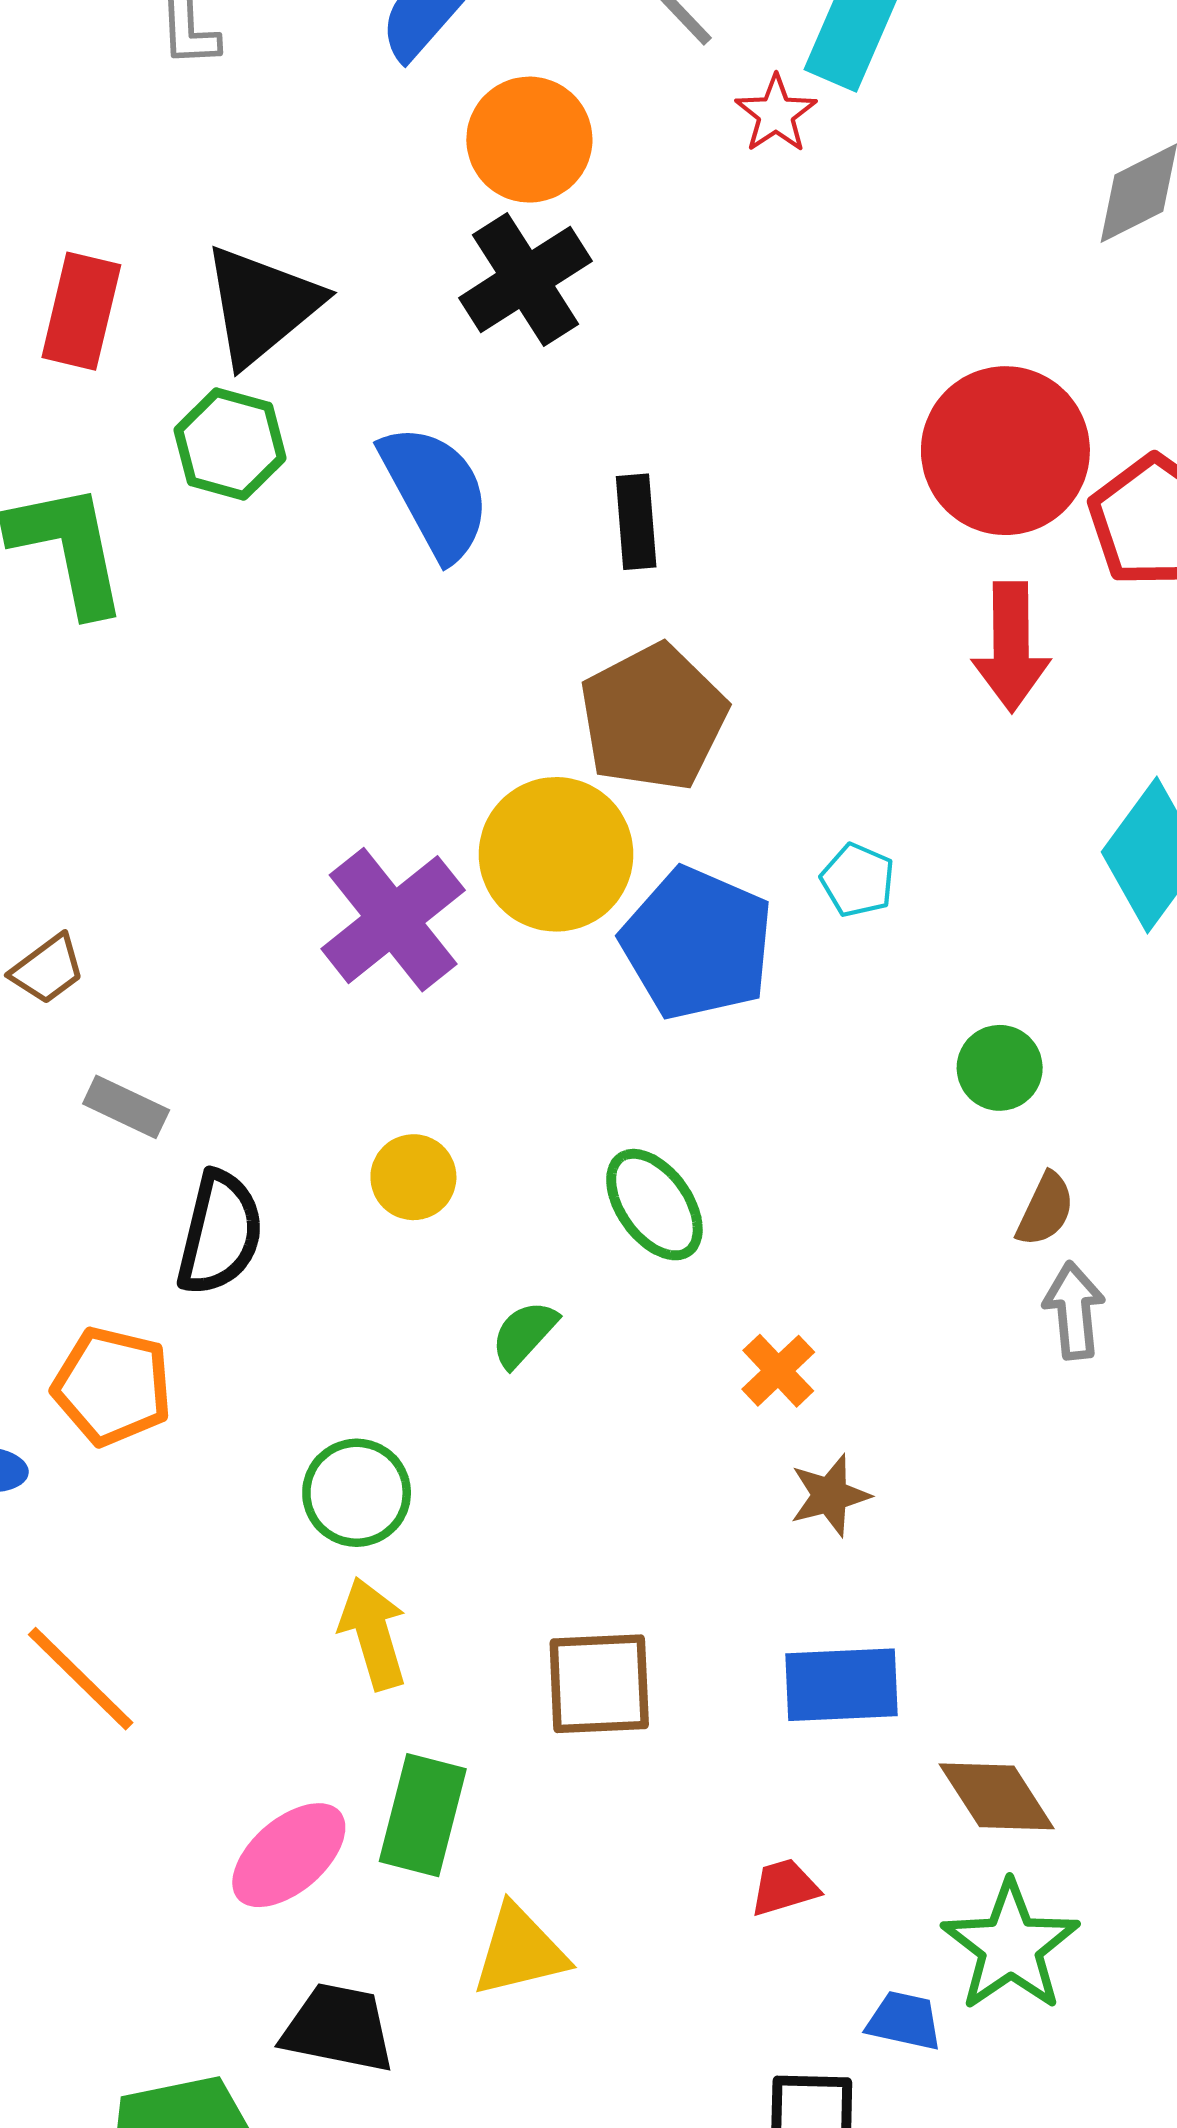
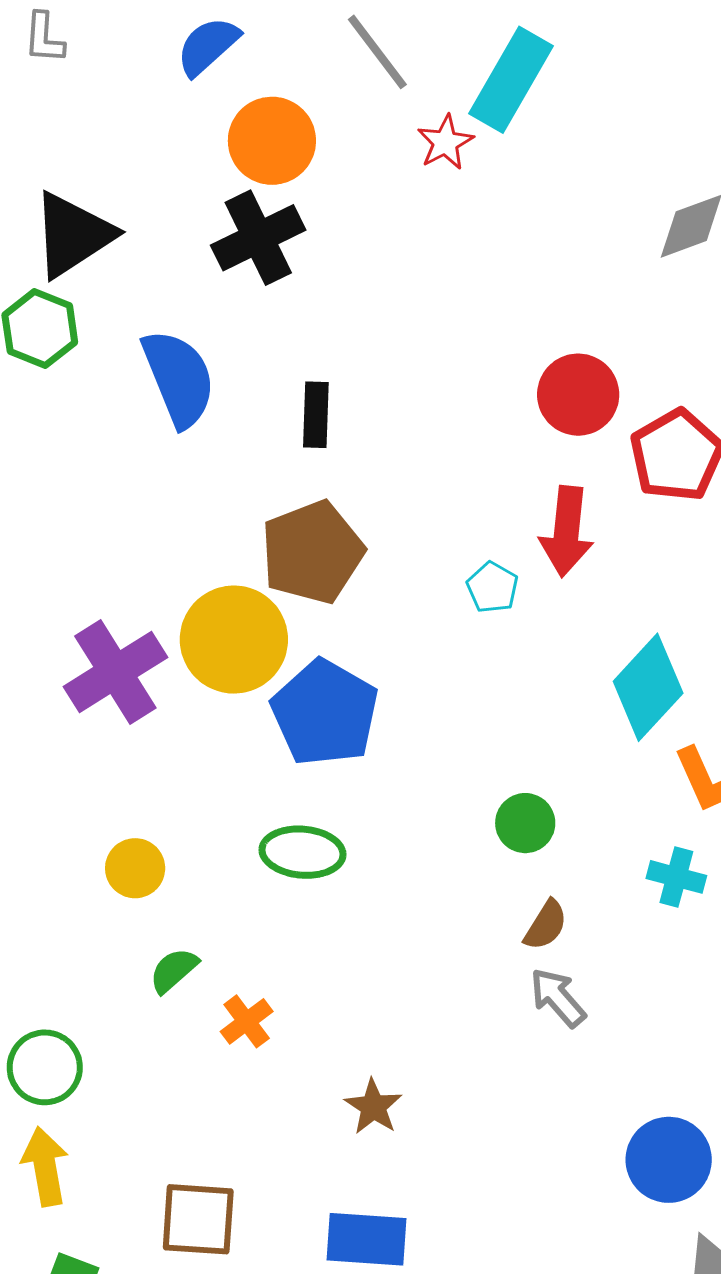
red circle: (1005, 451) -> (578, 395), size x0.7
cyan pentagon: (858, 880) -> (492, 587), moved
yellow circle: (413, 1177) -> (135, 868), moved
green ellipse: (654, 1205) -> (302, 852), moved, turned -56
gray arrow: (1074, 1311) -> (558, 998), turned -42
orange cross: (778, 1371) -> (247, 1021), moved
brown star: (830, 1495) -> (373, 1107), turned -30

